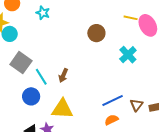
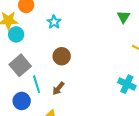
brown circle: (96, 33) -> (62, 56), moved
cyan cross: (128, 55) -> (127, 84), turned -36

